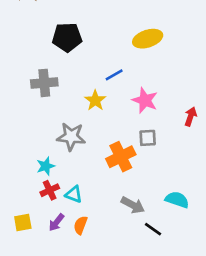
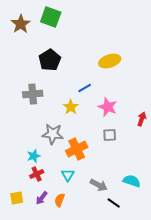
black pentagon: (67, 37) -> (50, 60), turned -30
orange cross: (121, 157) -> (77, 149), moved
cyan triangle: (74, 194) -> (68, 175), moved, turned 40

